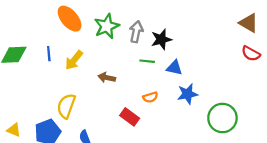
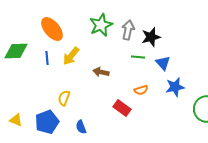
orange ellipse: (70, 19) -> (52, 29), moved
blue line: (49, 54) -> (47, 58), moved
blue triangle: (174, 68) -> (163, 63), turned 35
yellow semicircle: (66, 106) -> (64, 98), size x0.7

